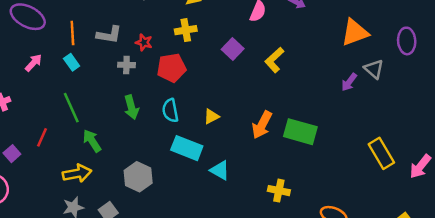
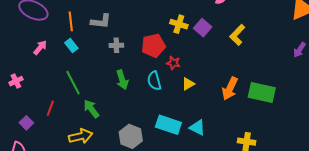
yellow cross: (186, 30) -> (179, 24), moved, turned 30
red star: (144, 42) -> (173, 63), moved
cyan rectangle: (187, 148) -> (168, 125), moved

